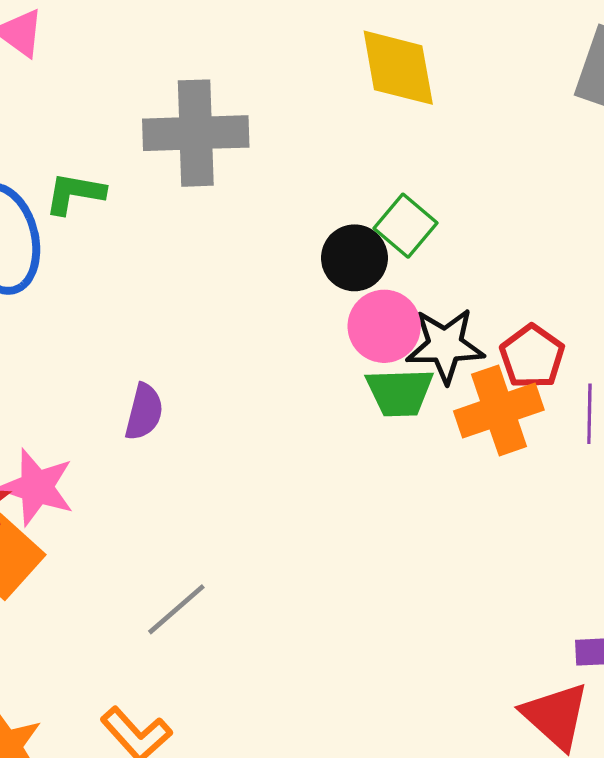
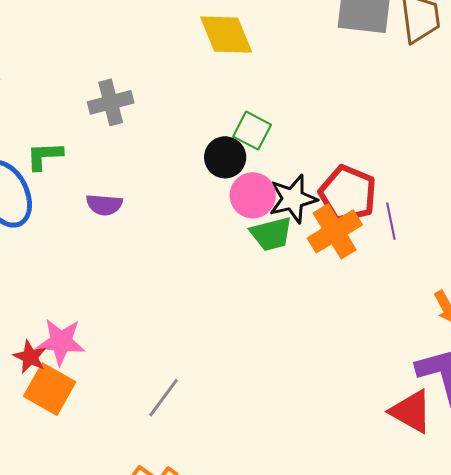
gray cross: (196, 133) -> (111, 102), size x0.7
red pentagon: (532, 357) -> (348, 194), size x1.4
purple semicircle: (144, 412) -> (104, 205), moved, turned 93

